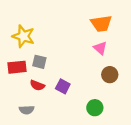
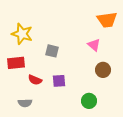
orange trapezoid: (101, 23) -> (107, 20), moved
gray square: (39, 62) -> (52, 51), moved
purple square: (63, 86) -> (59, 81), turned -32

